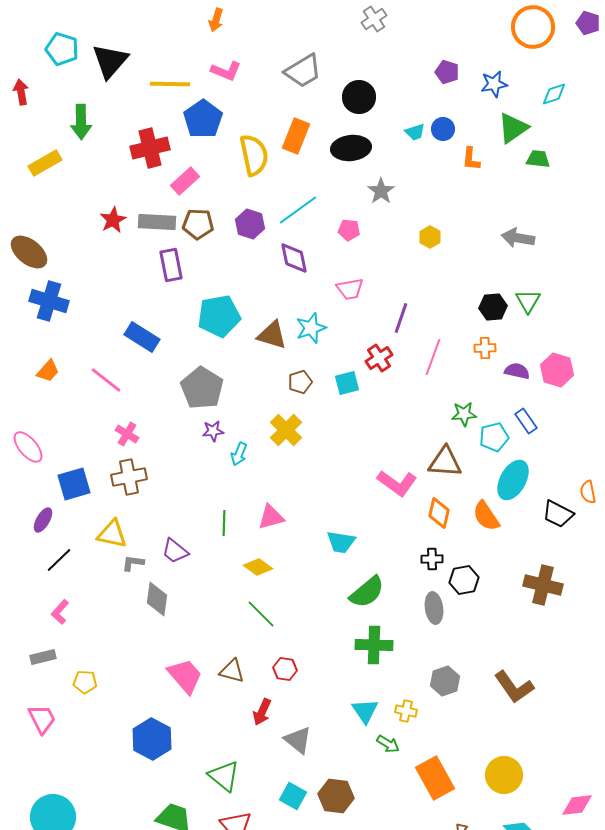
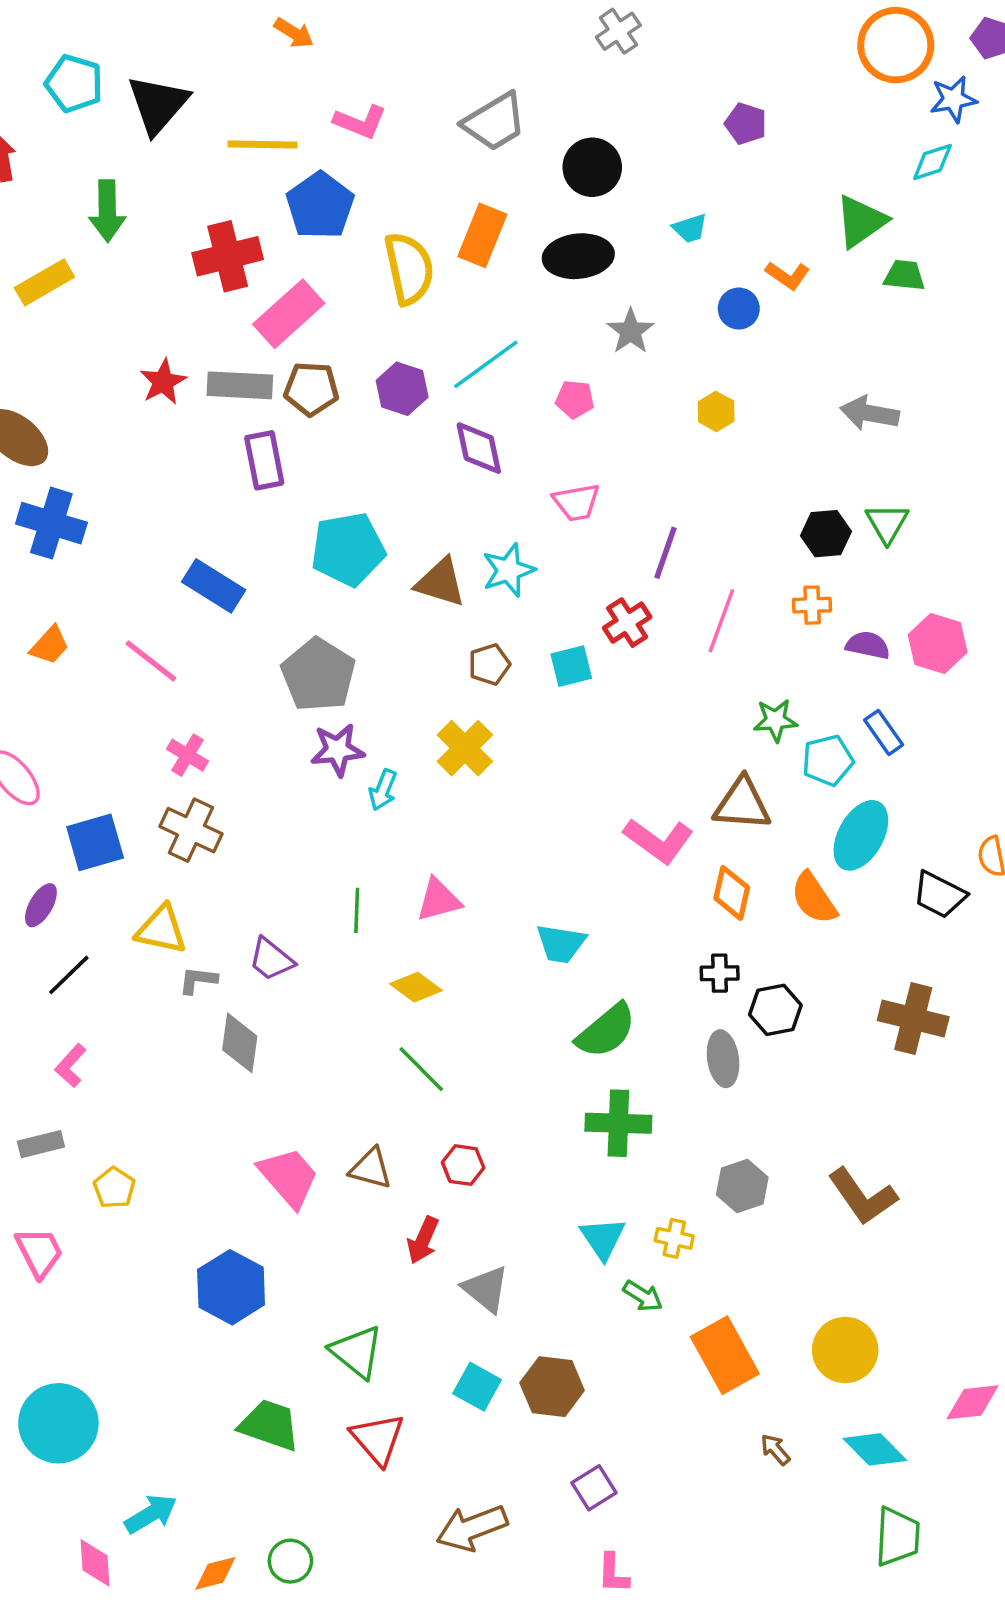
orange arrow: (216, 20) -> (294, 33), moved, turned -75
blue star: (494, 84) -> (953, 99), moved
blue circle: (443, 129) -> (739, 309), moved
orange L-shape: (471, 159) -> (788, 275), turned -60
pink rectangle: (185, 181) -> (289, 314), size x1.4
purple star: (213, 431) -> (338, 750), size x1.4
brown cross: (129, 477) -> (191, 830), turned 36
yellow pentagon: (85, 682) -> (114, 1188), turned 30

